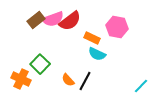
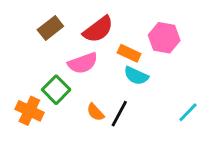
pink semicircle: (53, 19) -> (83, 63), moved
cyan line: (141, 86) -> (188, 112), moved

